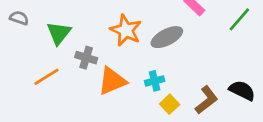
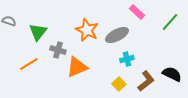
cyan cross: (155, 81) -> (127, 59), moved

